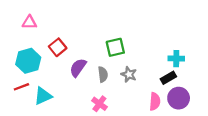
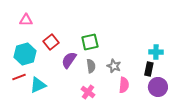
green square: (115, 47) -> (90, 42), moved
black rectangle: (168, 78) -> (149, 69), turned -48
pink semicircle: (155, 102) -> (124, 85), moved

